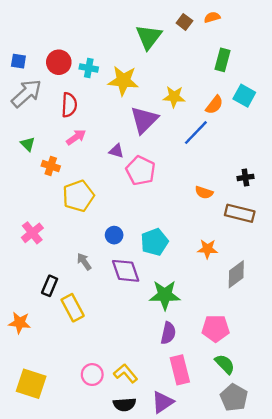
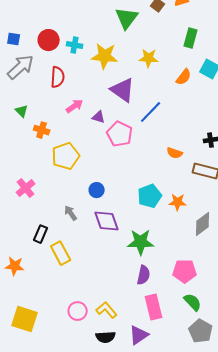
yellow star: (174, 97) -> (149, 58), moved
purple triangle: (144, 120) -> (123, 90), turned -40
blue line: (196, 133) -> (151, 112), moved
pink arrow: (76, 137) -> (75, 106), moved
cyan pentagon: (154, 242) -> (150, 196), moved

